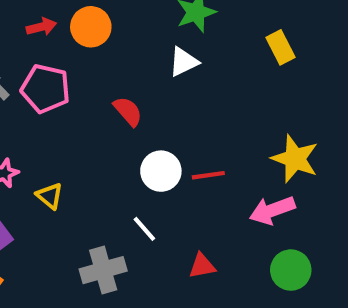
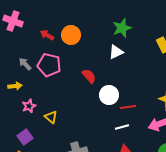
red arrow: (41, 27) -> (47, 35), turned -136
white circle: (161, 171) -> (109, 95), moved
white line: (144, 229) -> (122, 127), moved, turned -64

